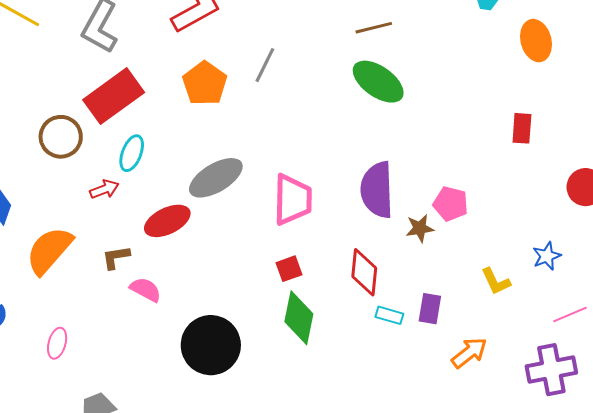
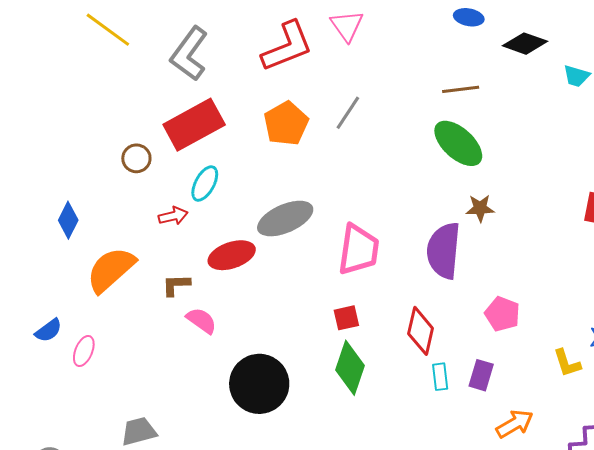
brown circle: (61, 137) -> (136, 158), size x0.7
pink pentagon: (451, 204) -> (502, 314), moved
brown star: (420, 228) -> (480, 208), moved
yellow L-shape: (496, 281) -> (567, 363), moved
cyan rectangle: (389, 315) -> (440, 377), turned 60
pink ellipse: (57, 343) -> (84, 351), moved

